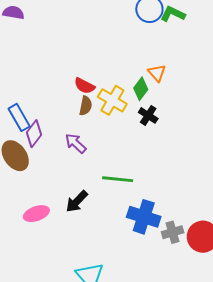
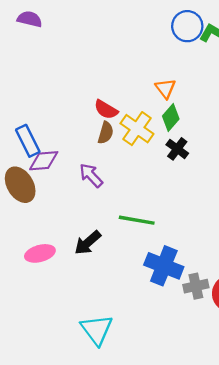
orange triangle: (157, 73) -> (165, 88), moved
purple diamond: (34, 134) -> (44, 161), turned 44

